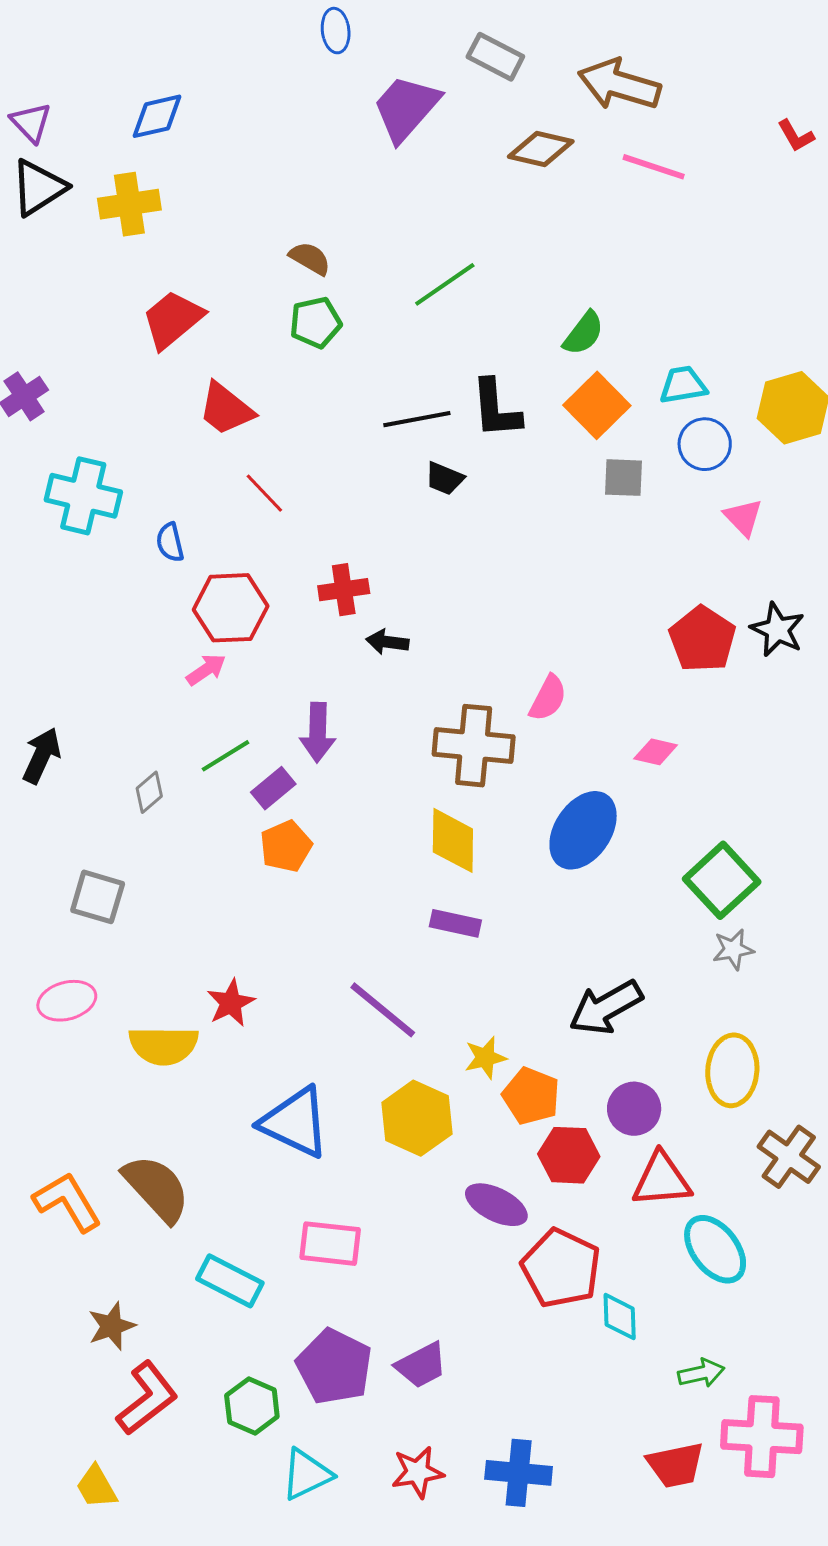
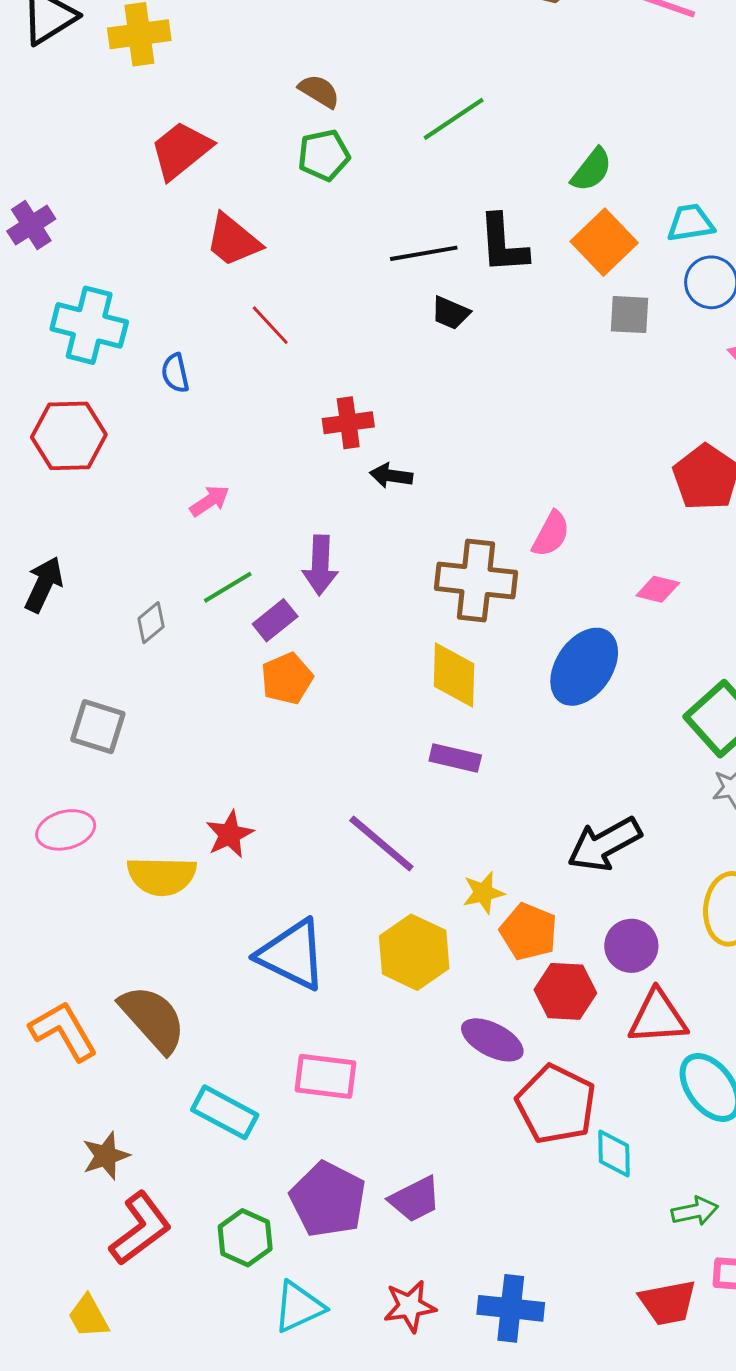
red hexagon: (231, 608) -> (69, 436), moved

